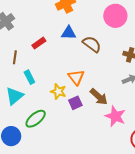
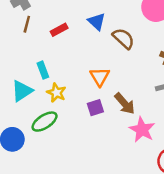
blue triangle: (69, 33) -> (97, 22), turned 35
brown line: (15, 57) -> (27, 24), moved
yellow star: (58, 91) -> (56, 93), moved

